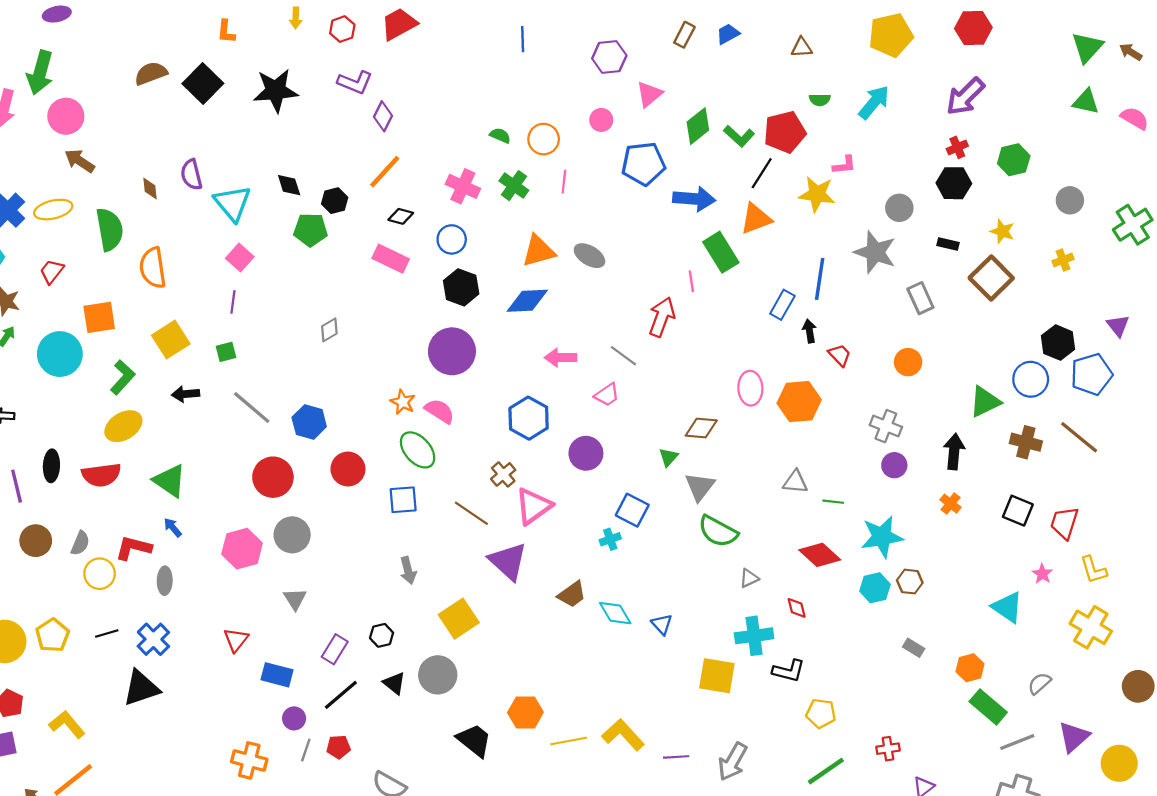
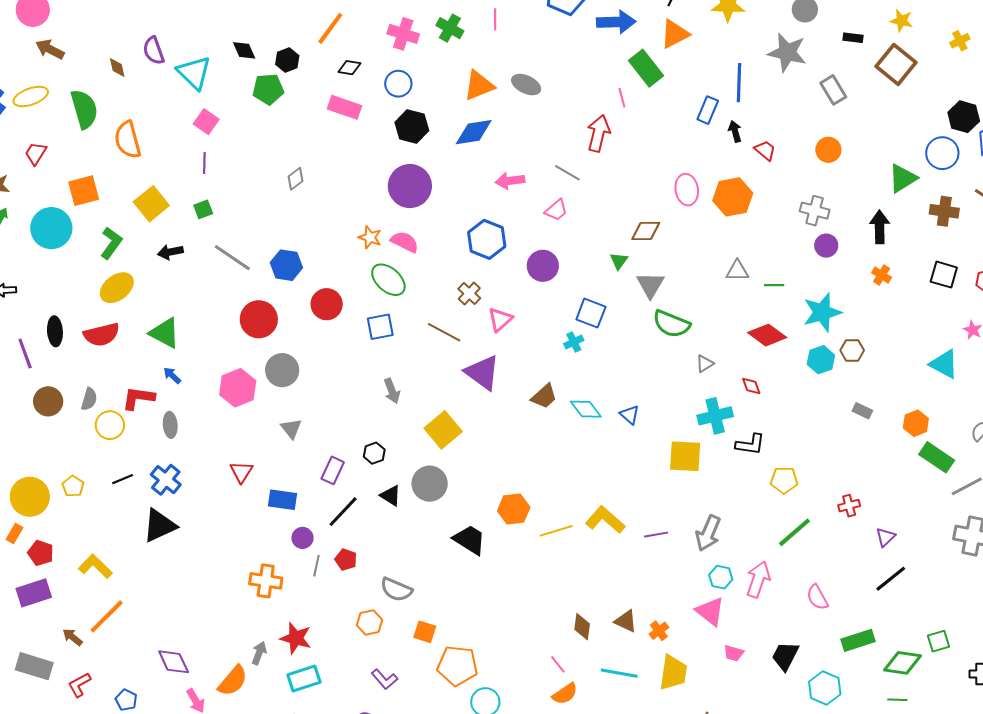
pink triangle: (533, 506) -> (500, 319), size x0.7
yellow pentagon: (52, 635) -> (73, 486), size x0.7
red pentagon: (338, 747) -> (346, 560), turned 30

